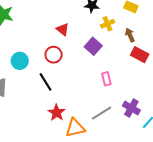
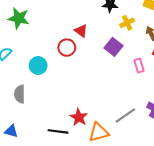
red circle: (54, 55) -> (67, 48), moved
pink rectangle: (106, 79) -> (139, 66), moved
black line: (45, 82) -> (58, 131), moved, turned -48

